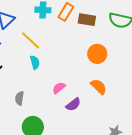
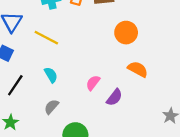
cyan semicircle: (35, 62) -> (51, 75), moved
gray semicircle: (20, 98) -> (51, 107), turned 48

